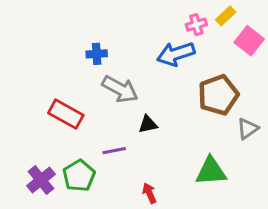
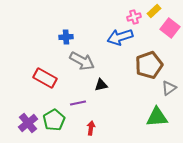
green triangle: (211, 171) -> (157, 117), moved
red arrow: (149, 193) -> (91, 128), moved, turned 32

